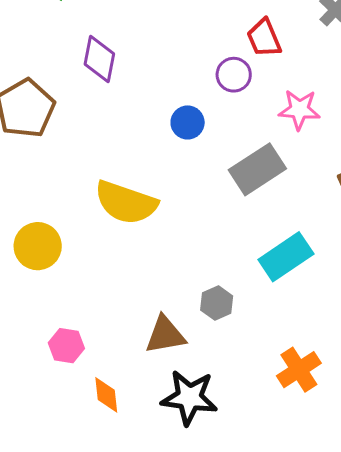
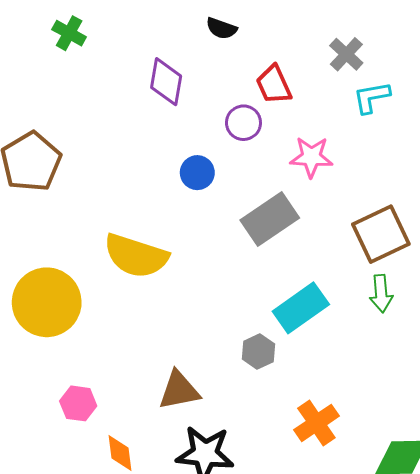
purple diamond: (99, 59) -> (166, 82), moved
yellow circle: (38, 246) -> (47, 302), size x1.4
gray hexagon: (217, 303) -> (258, 351), moved

